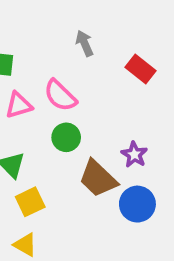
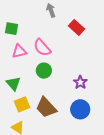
gray arrow: (84, 43) -> (51, 10), moved
red rectangle: (141, 69) -> (76, 27), moved
brown trapezoid: (98, 178) -> (46, 107), moved

